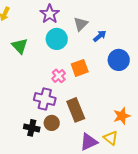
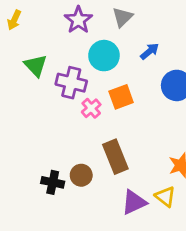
gray triangle: (81, 24) -> (123, 17), moved
cyan circle: (57, 39) -> (104, 56), moved
purple cross: (45, 99) -> (71, 83), moved

